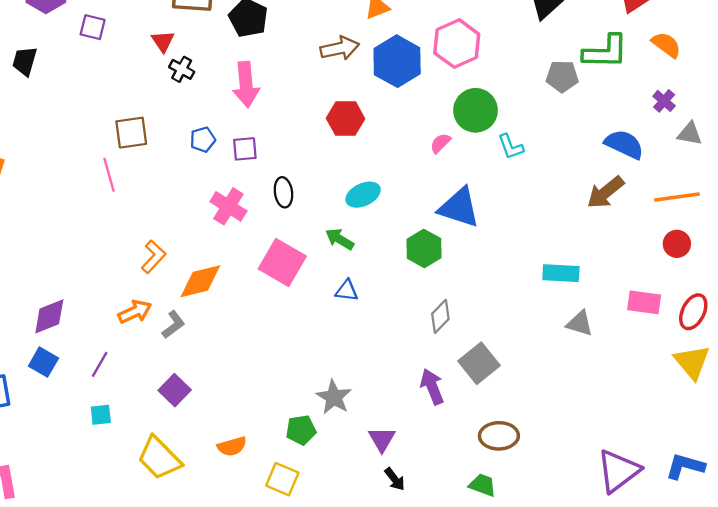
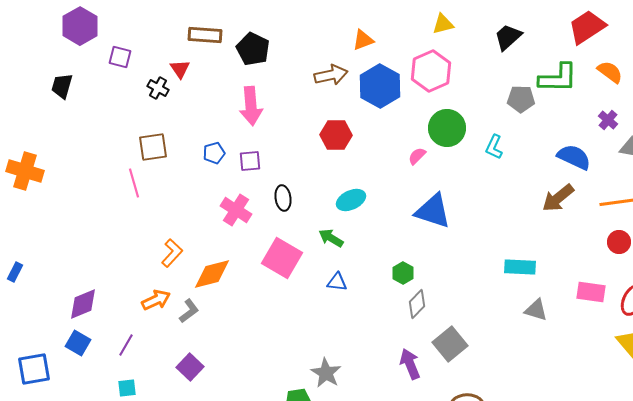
black cross: (182, 69) -> (158, 88), moved
cyan L-shape: (511, 147) -> (494, 147), moved, turned 45
green hexagon: (424, 248) -> (403, 273), moved, size x0.7

